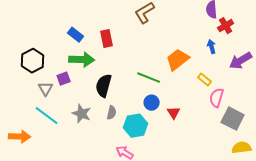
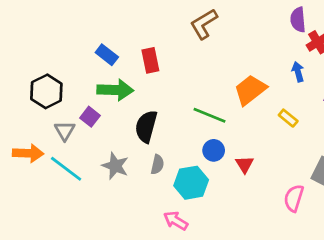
purple square: (64, 79) -> (90, 117), turned -32
pink semicircle: (217, 98) -> (294, 198), moved
orange arrow: (20, 137) -> (28, 153), moved

